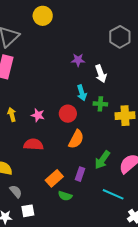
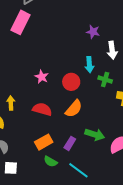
yellow arrow: (12, 115) -> (11, 103), moved
red semicircle: (33, 144) -> (42, 109), moved
green arrow: (102, 160) -> (95, 135), turned -120
cyan line: (113, 194) -> (78, 170), moved

